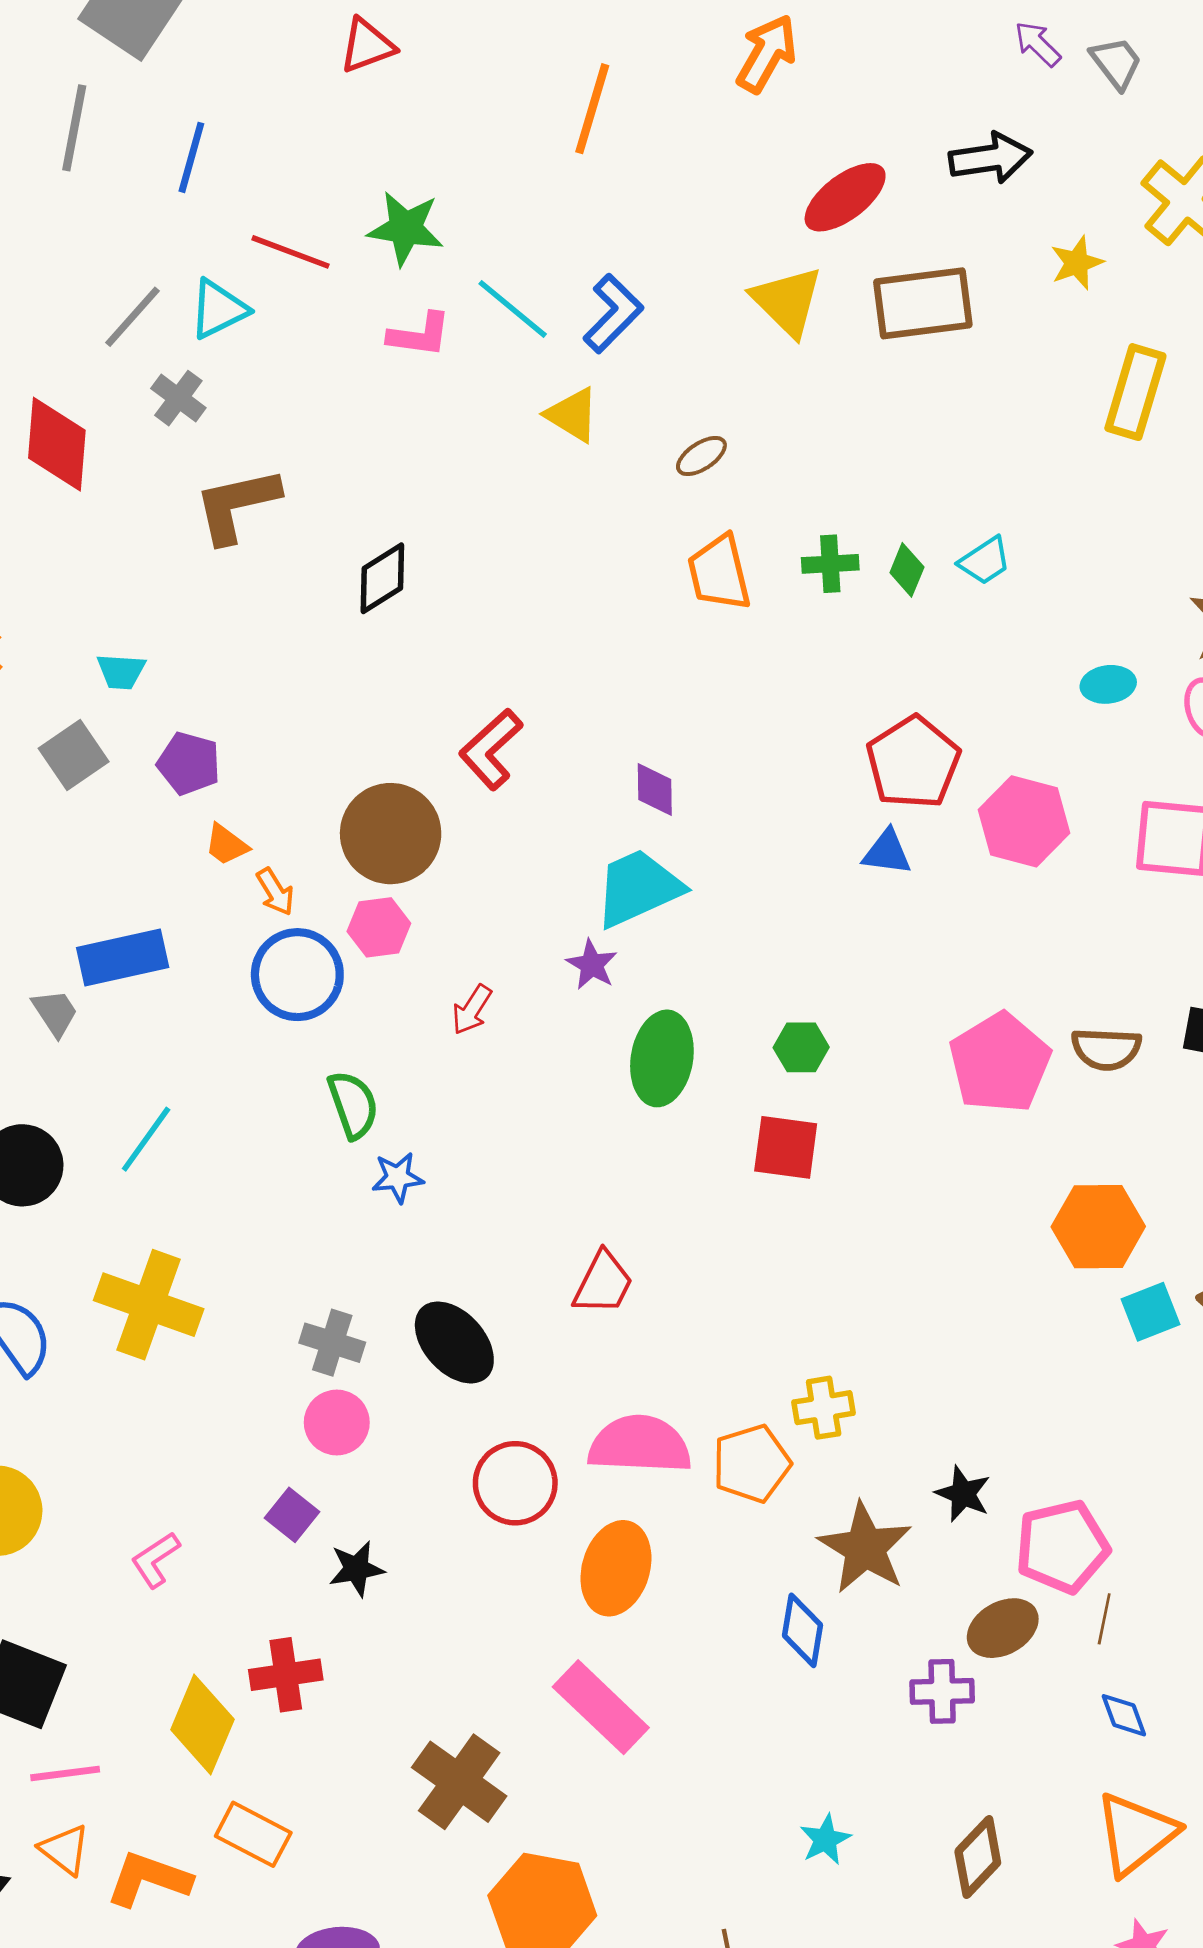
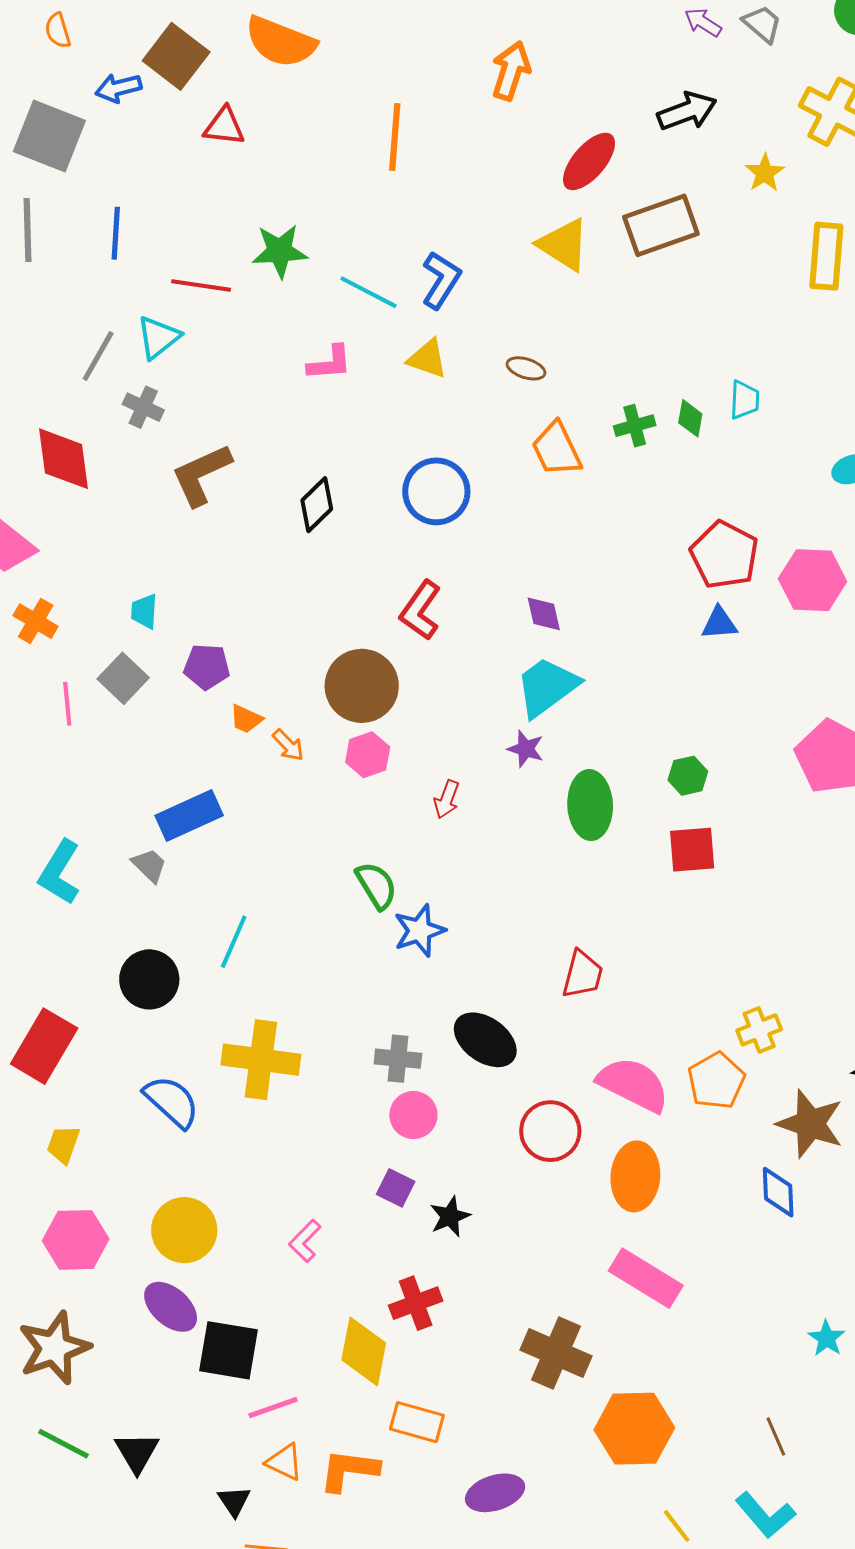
red triangle: (367, 46) -> (224, 126), turned 39
pink L-shape: (419, 335) -> (330, 363), moved
brown ellipse: (701, 456) -> (526, 368), turned 63
cyan trapezoid: (985, 561) -> (745, 400), turned -42
cyan trapezoid: (121, 671) -> (144, 611), turned 102
blue circle: (297, 975) -> (436, 491), moved
blue star: (398, 1177) -> (419, 931), size x1.4
pink semicircle: (640, 1445) -> (633, 1084), turned 36

